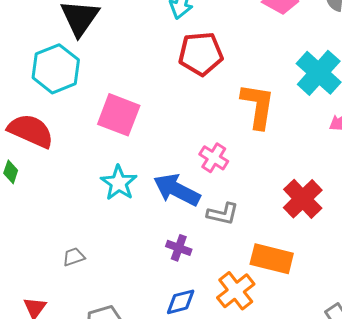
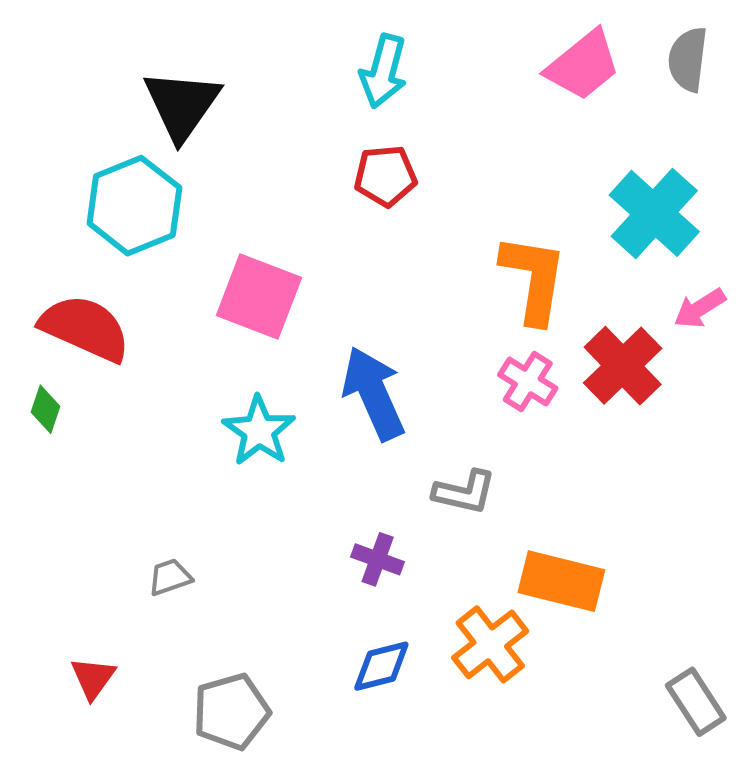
red pentagon: (201, 54) -> (385, 176), moved, size x0.7
pink cross: (214, 158) -> (528, 381), moved
blue arrow: (177, 190) -> (374, 393), moved, turned 39
red cross: (303, 199) -> (623, 366), moved

